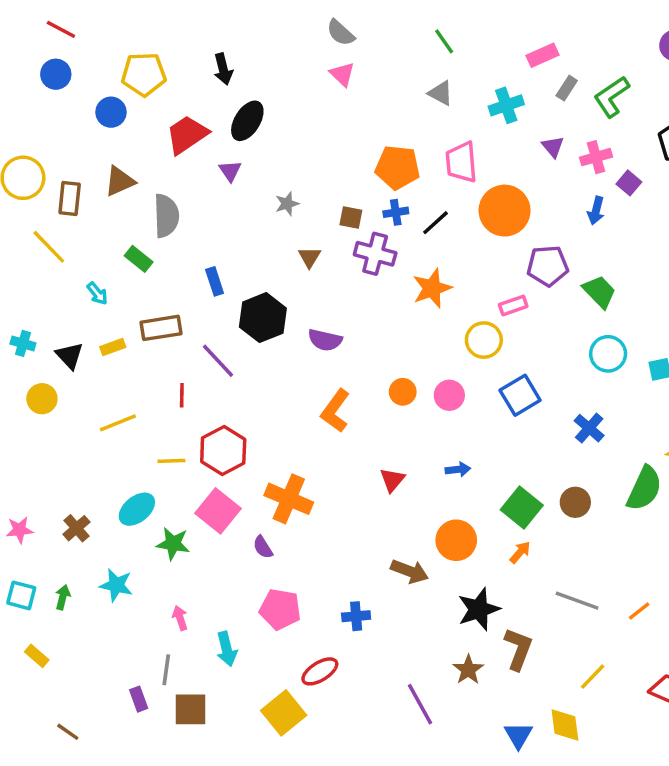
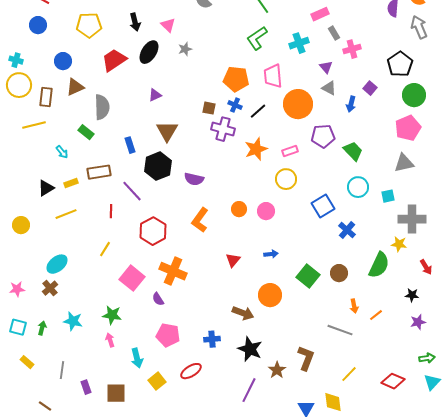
pink triangle: (342, 74) -> (168, 25), moved
gray rectangle: (567, 88) -> (334, 33), turned -64
gray triangle: (441, 93) -> (329, 88), moved
green L-shape: (612, 97) -> (257, 38), moved
blue circle: (111, 112) -> (63, 61), moved
pink cross: (596, 157) -> (352, 49), moved
purple triangle: (230, 171) -> (155, 95), moved, turned 40
gray star: (287, 204) -> (185, 49), moved
blue cross: (396, 212) -> (235, 105), turned 32
yellow line: (49, 247) -> (34, 125), turned -60
brown triangle: (309, 257) -> (167, 131), moved, size x1.6
pink rectangle: (513, 306) -> (290, 151), moved
cyan cross: (23, 343) -> (16, 60), moved
black triangle: (70, 356) -> (46, 188), turned 42
blue square: (520, 395) -> (323, 206), moved
yellow circle: (42, 399) -> (21, 225), moved
yellow line: (118, 423) -> (66, 214), moved
red hexagon: (223, 450) -> (153, 231), moved
yellow line: (171, 461) -> (105, 249), turned -56
cyan ellipse: (137, 509) -> (57, 264), moved
green star: (173, 544) -> (112, 315), moved
orange arrow: (520, 552) -> (354, 306), moved, turned 128
black star: (479, 609) -> (250, 349), moved, turned -30
orange line: (639, 611) -> (376, 315), moved
gray line: (166, 670) -> (62, 370), moved
purple line: (420, 704) -> (249, 390), turned 55
yellow square: (284, 713) -> (157, 381), moved, size x0.7

